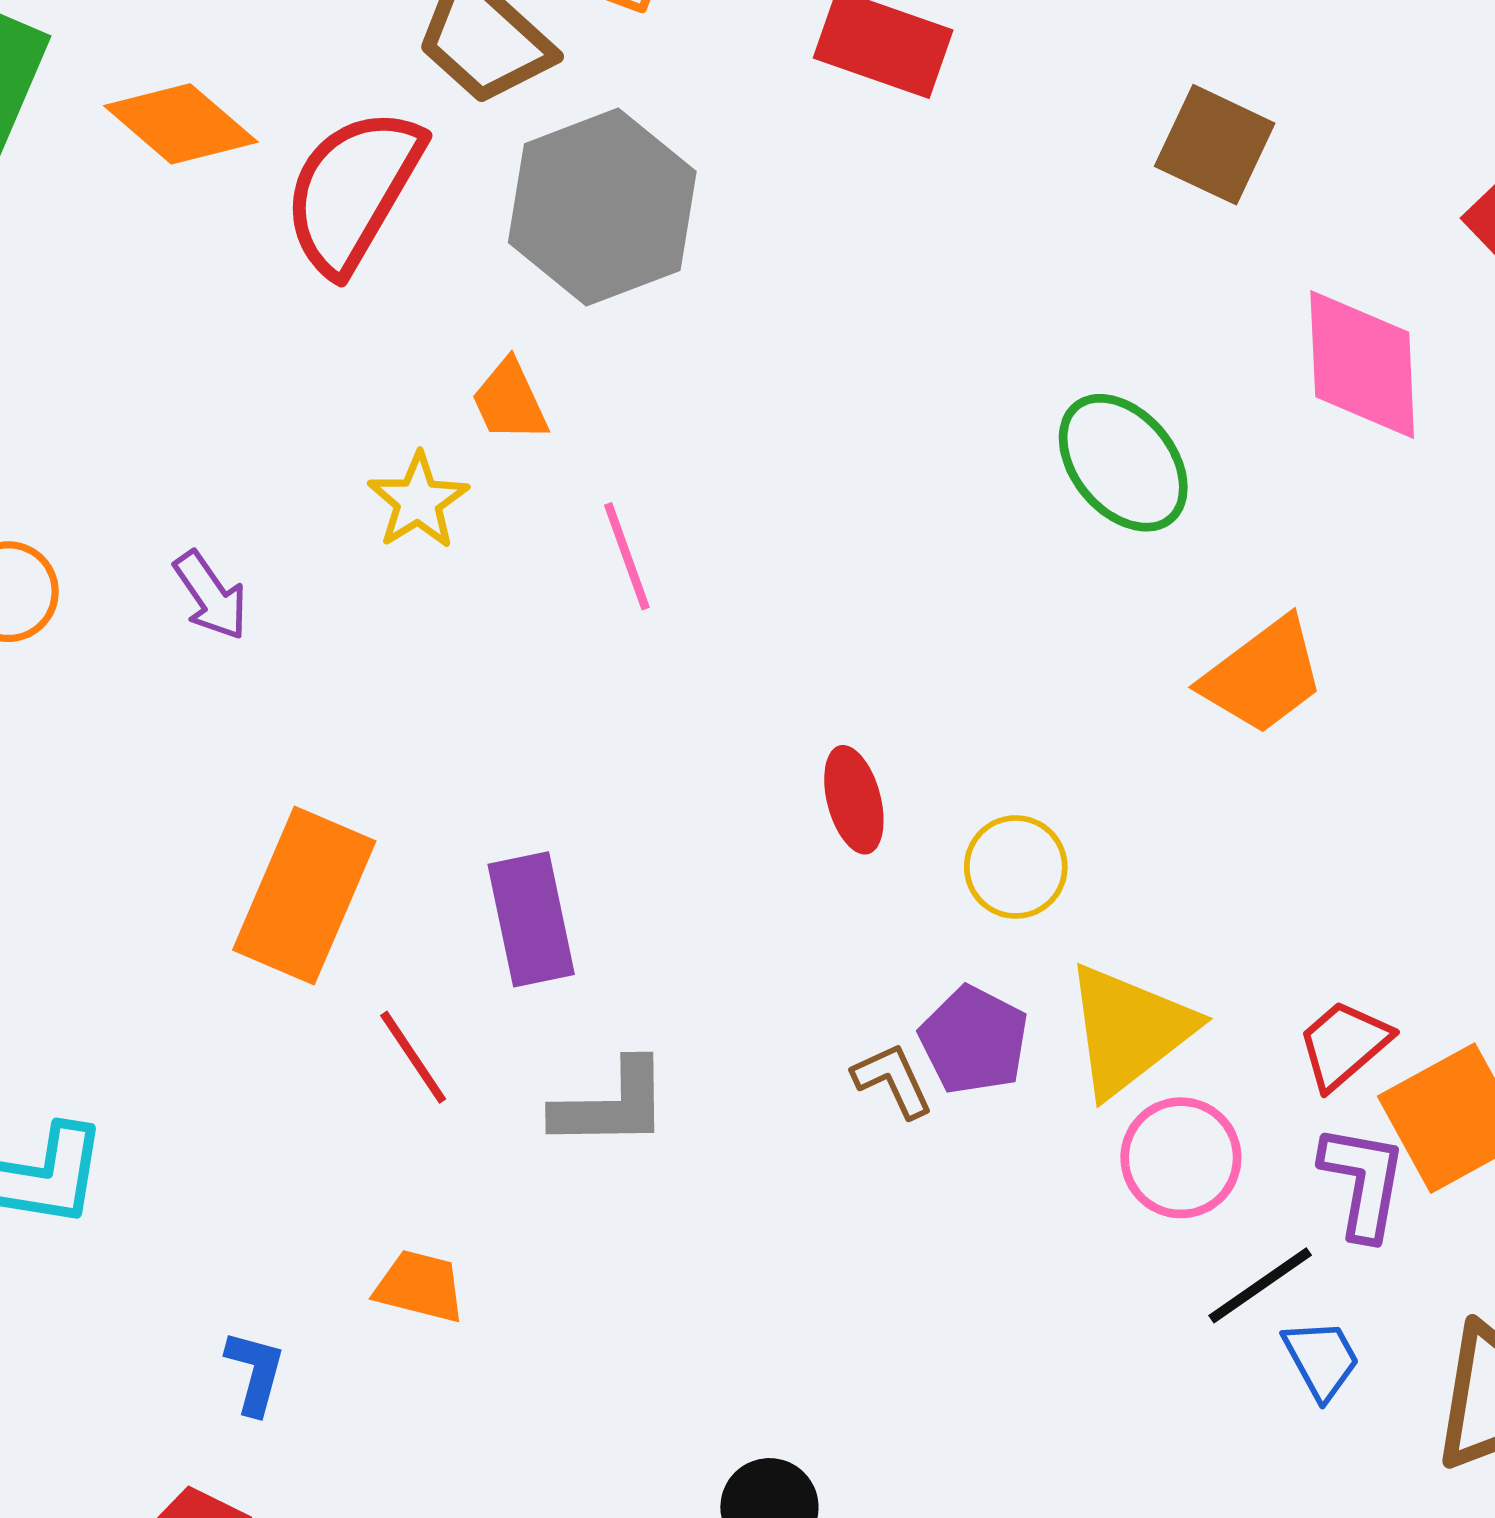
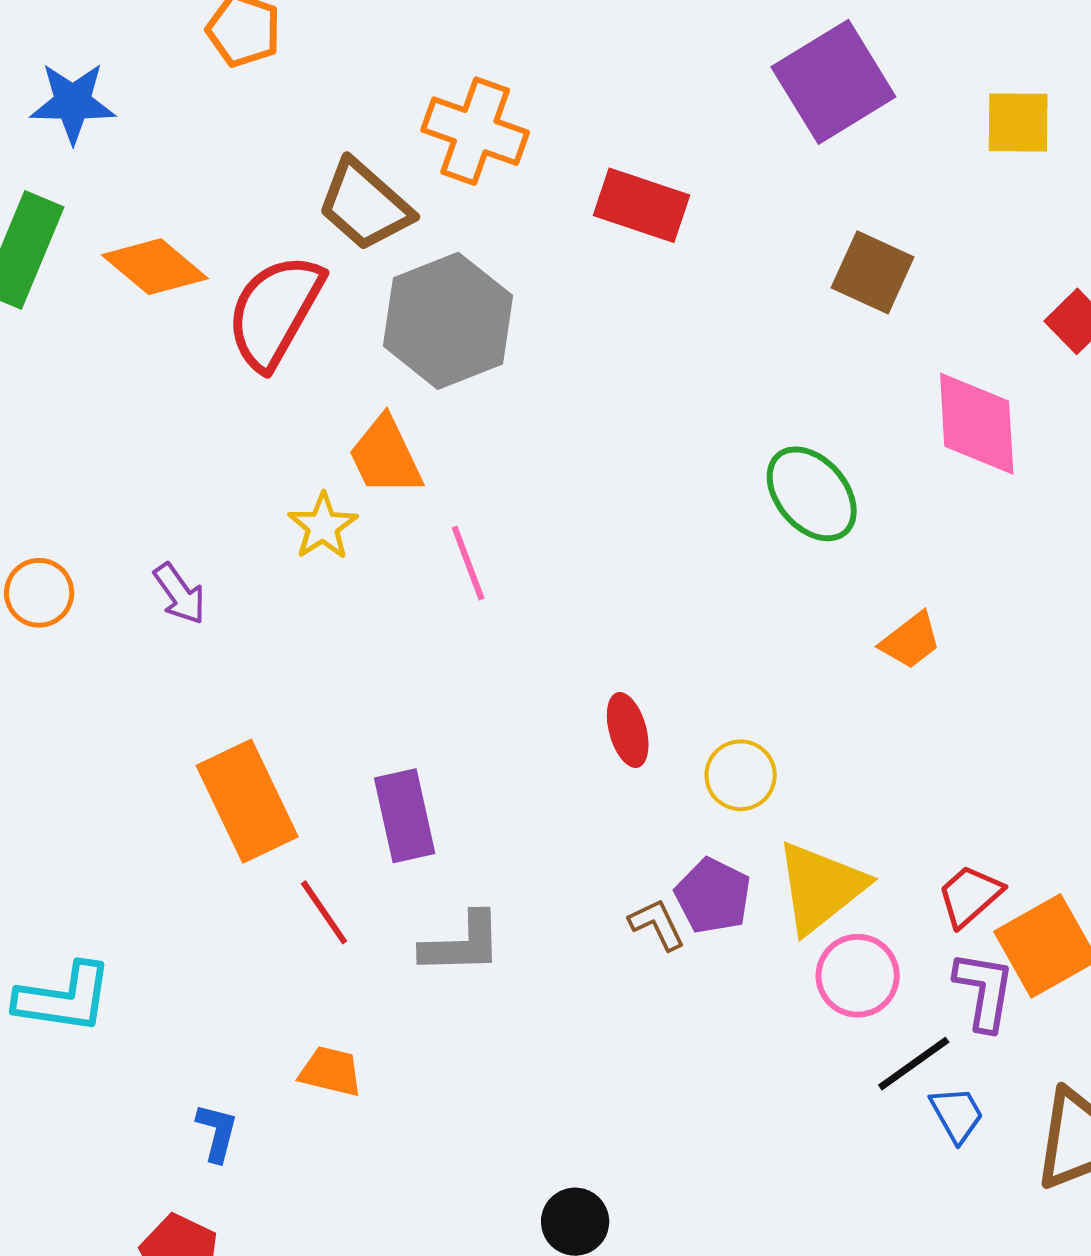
orange trapezoid: (510, 401) -> (385, 456), size x1.4
orange trapezoid: (1263, 676) -> (911, 641), size x0.7
orange rectangle: (304, 895) -> (247, 801), turned -48

